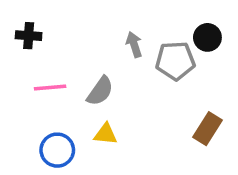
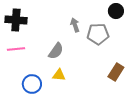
black cross: (29, 36) -> (16, 20), size x1.5
black circle: (207, 37) -> (116, 11), moved
pink line: (50, 88) -> (16, 49), moved

